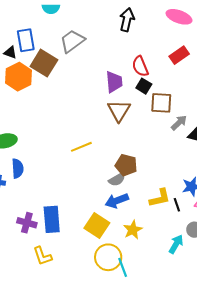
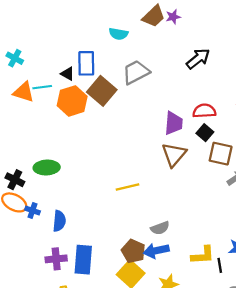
black arrow: (127, 20) -> (198, 59), turned 30
red semicircle: (140, 66) -> (204, 111), turned 100
brown pentagon: (126, 165) -> (133, 251), moved
blue semicircle: (18, 168) -> (59, 221), moved
purple cross: (27, 223) -> (56, 259), turned -30

